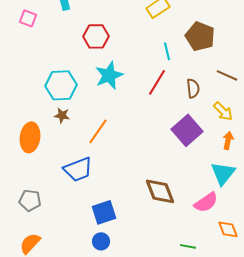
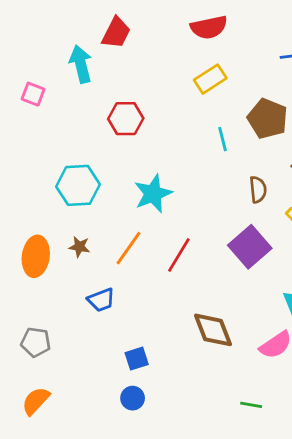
cyan star: (109, 75) -> (153, 194), moved
red line: (157, 82) -> (179, 255), moved
brown star: (62, 115) -> (79, 247), moved
blue trapezoid: (78, 169) -> (101, 300), size x0.7
blue square: (104, 212) -> (137, 359), size x0.7

